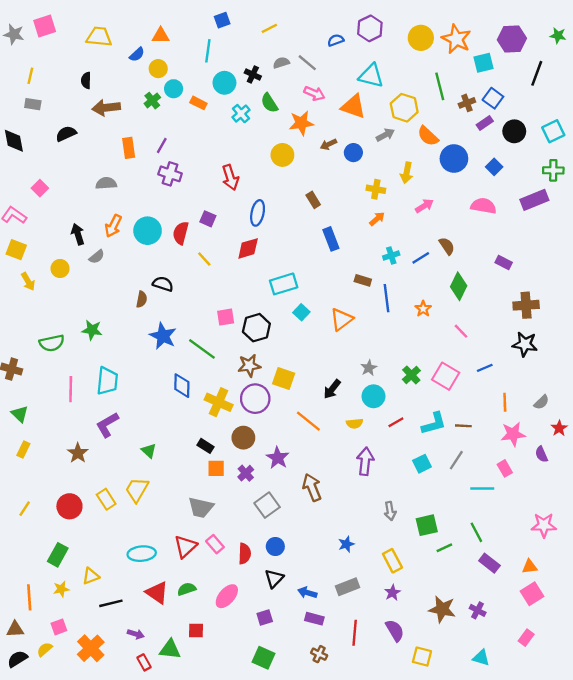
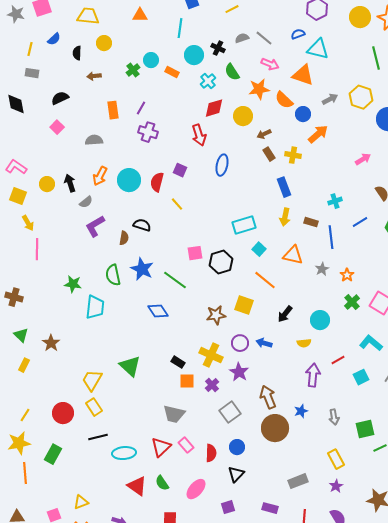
blue semicircle: (336, 40) -> (298, 34), moved
blue semicircle: (137, 54) -> (54, 39), moved
yellow circle: (158, 69) -> (104, 43), moved
brown arrow: (106, 108) -> (94, 76), size x0.6
yellow hexagon: (404, 108) -> (361, 97), moved
orange semicircle: (428, 136) -> (284, 100), moved
brown arrow: (329, 144) -> (264, 134), moved
yellow arrow: (407, 173) -> (285, 217), moved
pink square: (40, 188) -> (57, 127), moved
yellow cross: (376, 189) -> (293, 155), moved
orange arrow: (377, 219) -> (318, 134), moved, size x1.5
red diamond: (248, 248) -> (214, 108), moved
blue line: (421, 258) -> (360, 222), moved
yellow circle: (60, 269) -> (47, 184), moved
orange star: (423, 309) -> (347, 275), moved
orange triangle: (342, 319) -> (293, 255), turned 50
green star: (92, 330) -> (73, 284), moved
green semicircle: (52, 343) -> (113, 275), moved, turned 90
brown star: (249, 366) -> (216, 315), moved
gray star: (369, 368) -> (322, 269), moved
blue diamond: (182, 386) -> (158, 311), turned -35
pink line: (71, 389) -> (37, 249), moved
purple circle: (255, 399) -> (240, 343), moved, size x0.7
yellow cross: (219, 402) -> (211, 355), moved
orange line: (308, 421) -> (265, 280), moved
red line: (396, 422) -> (338, 360), moved
cyan L-shape: (434, 423) -> (371, 343), turned -125
purple L-shape: (107, 425) -> (95, 226), moved
brown circle: (243, 438) -> (275, 428), moved, size x1.4
green triangle: (149, 451) -> (130, 366), size x1.6
brown star: (78, 453) -> (51, 343), moved
yellow trapezoid: (137, 490) -> (92, 380), moved
blue star: (346, 544) -> (301, 411), moved
yellow triangle: (91, 576) -> (81, 502), moved
yellow star: (61, 589) -> (19, 443), moved, size x1.6
green semicircle: (187, 589) -> (162, 483), turned -105
blue arrow: (307, 593) -> (264, 343), moved
orange line: (29, 597) -> (25, 473), moved
black line: (111, 603) -> (98, 437), moved

